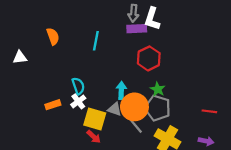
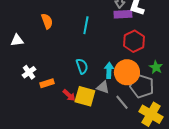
cyan semicircle: (78, 86) -> (82, 66), moved
green star: (158, 89) -> (156, 67), moved
white cross: (78, 101) -> (29, 72), moved
orange circle: (134, 107) -> (127, 72), moved
red arrow: (94, 137) -> (69, 95), moved

